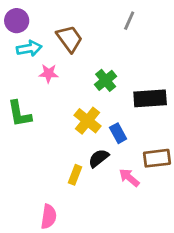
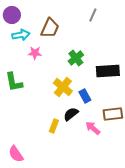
brown trapezoid: (69, 39) -> (50, 28), turned 60
pink semicircle: (49, 217) -> (16, 154), moved, turned 138

